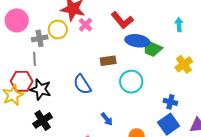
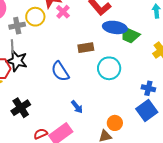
black star: (41, 89) -> (17, 61), moved
blue arrow: (107, 119) -> (77, 107), moved

